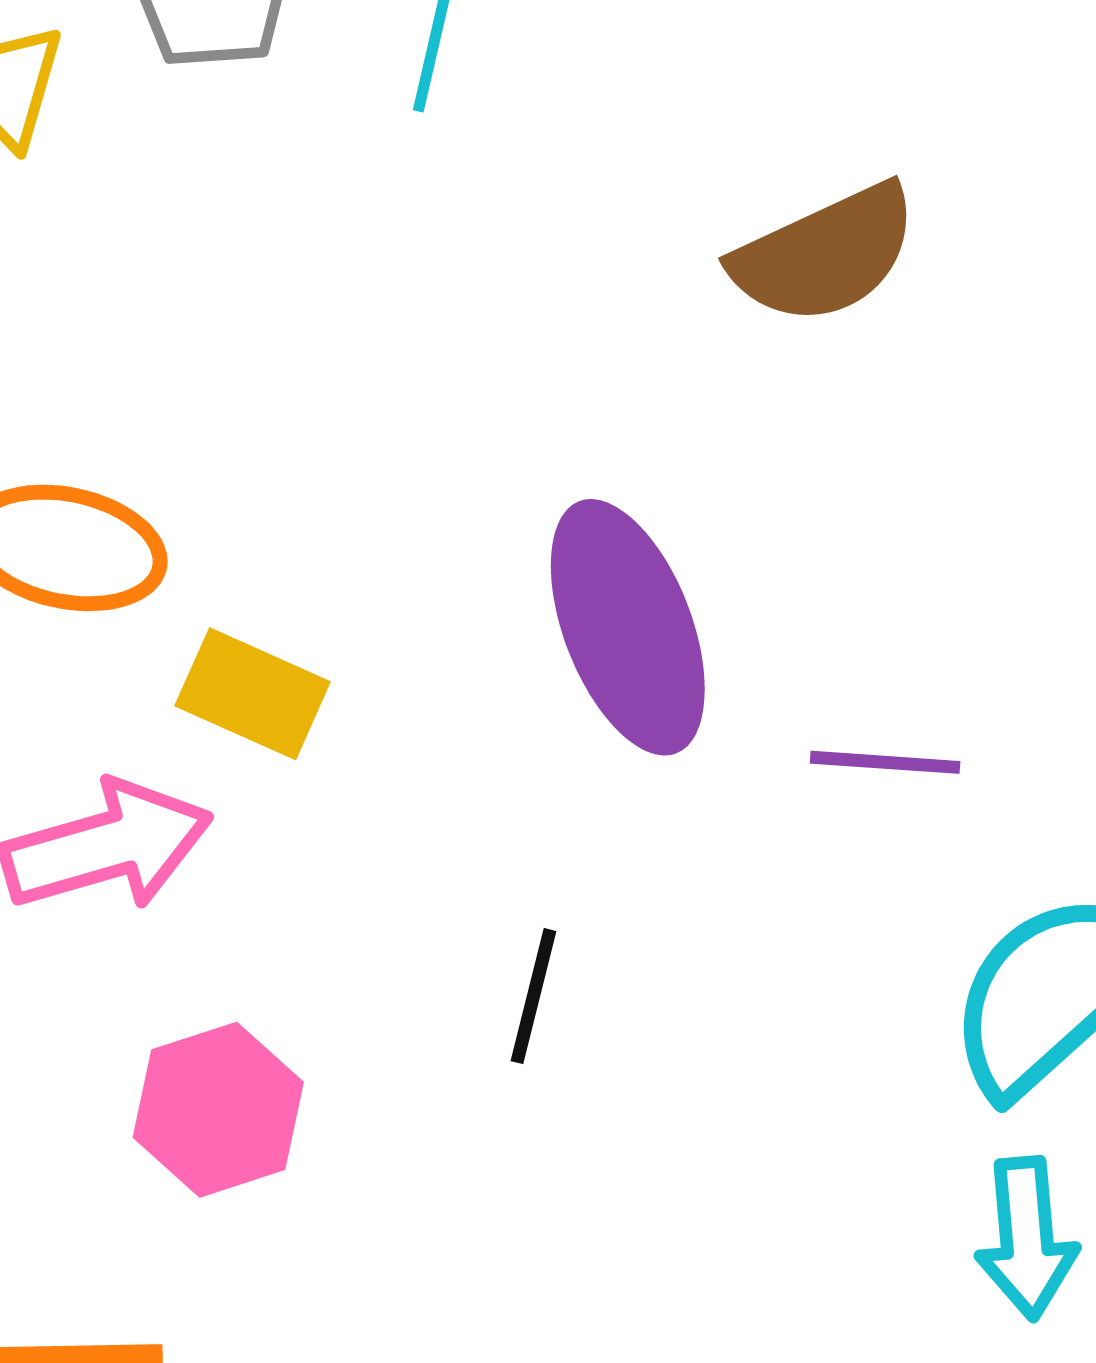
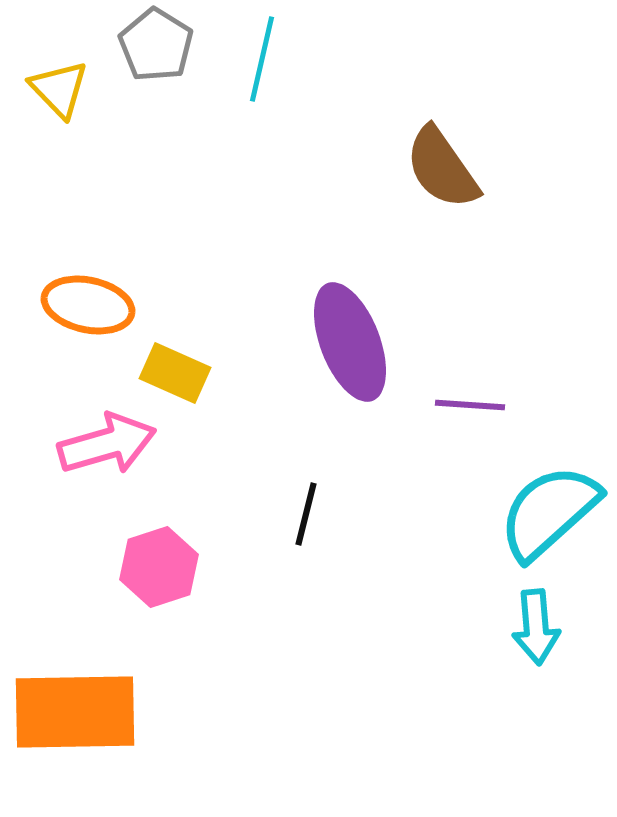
brown semicircle: (825, 254) -> (442, 168), turned 80

